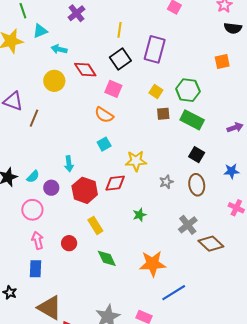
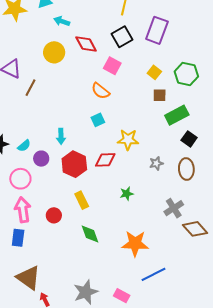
green rectangle: (192, 120) -> (177, 115), moved, turned -60
pink arrow: (38, 240) -> (23, 210), size x1.4

